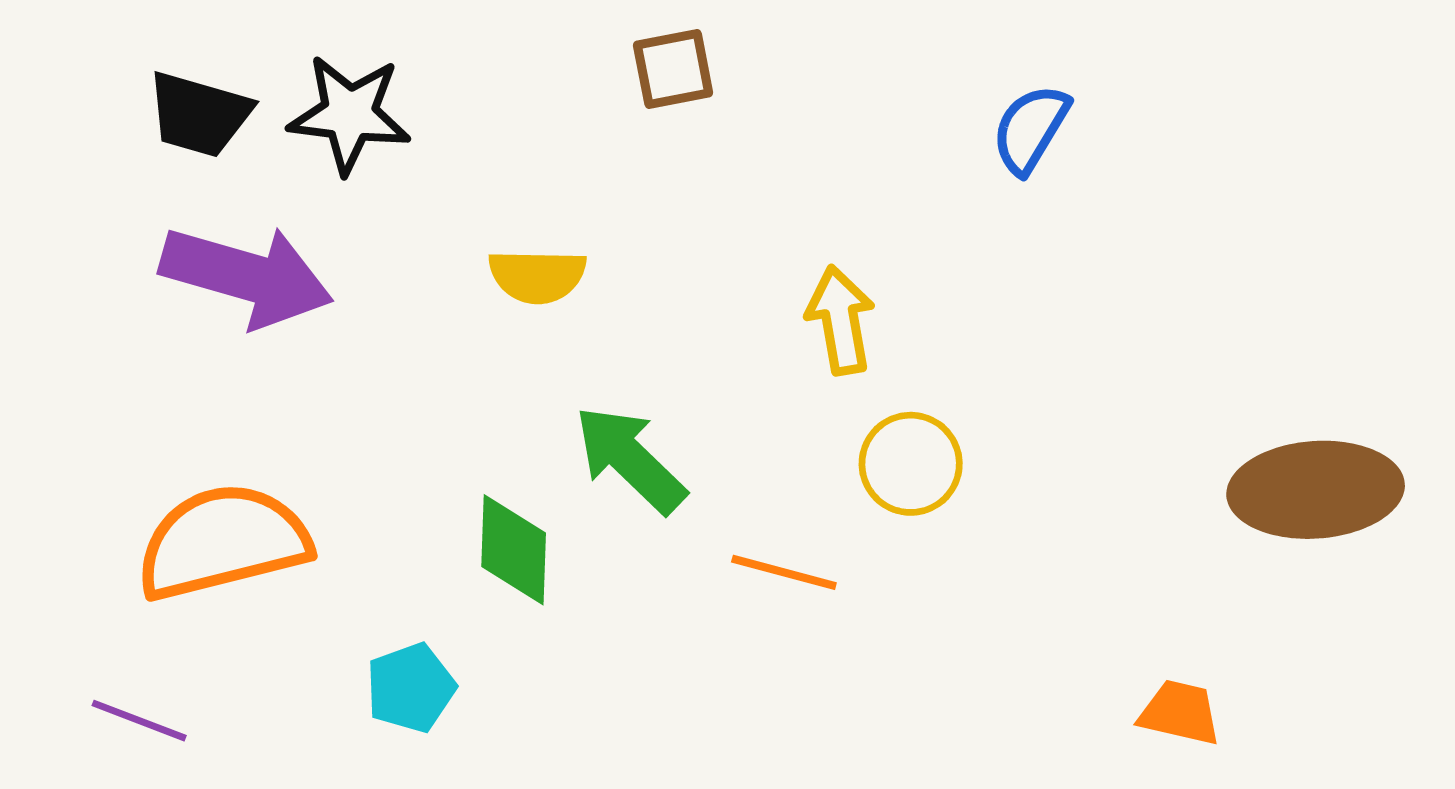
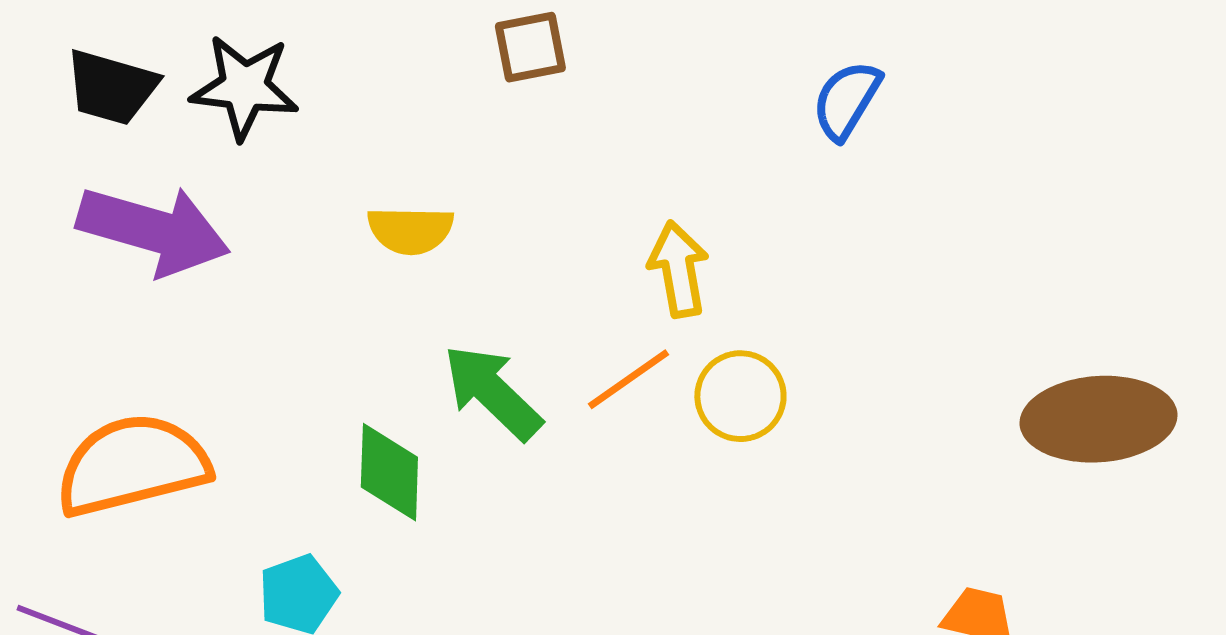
orange line: (784, 572) -> (628, 379), moved, turned -50

